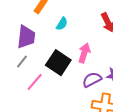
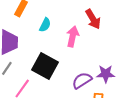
pink arrow: (84, 53) -> (73, 36), moved

